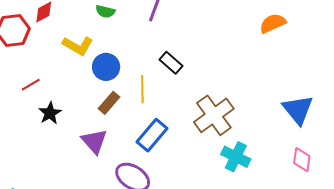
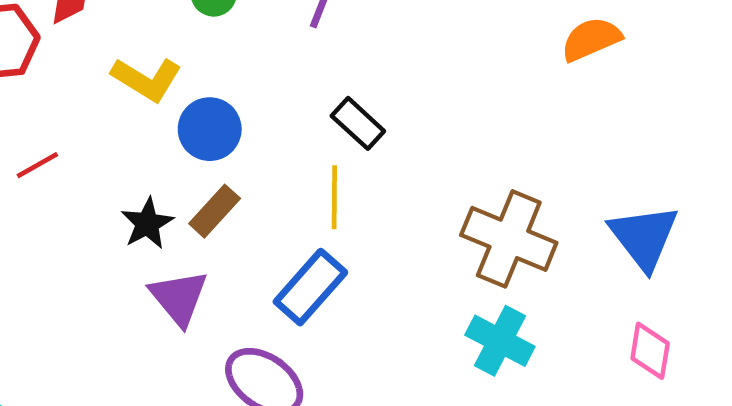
yellow line: (142, 89) -> (334, 197), moved
black star: (50, 113) -> (147, 223), moved
brown cross: (214, 115) -> (509, 239), moved, turned -33

